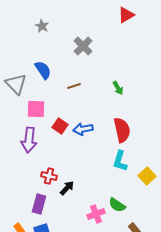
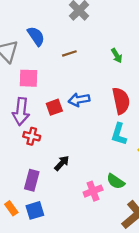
red square: (60, 126) -> (54, 107), moved, turned 35
red cross: (49, 176) -> (32, 136), moved

